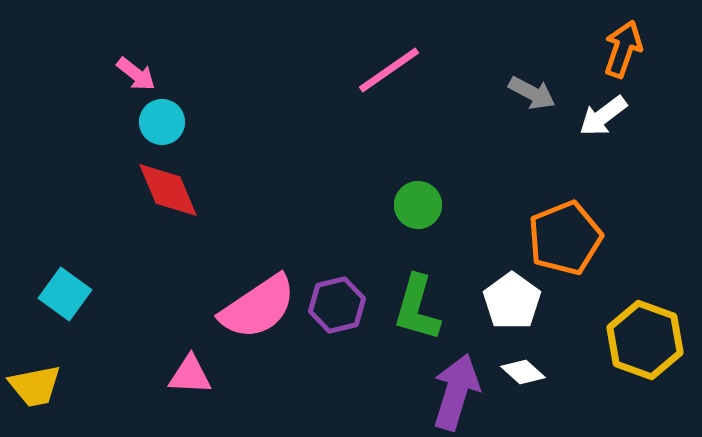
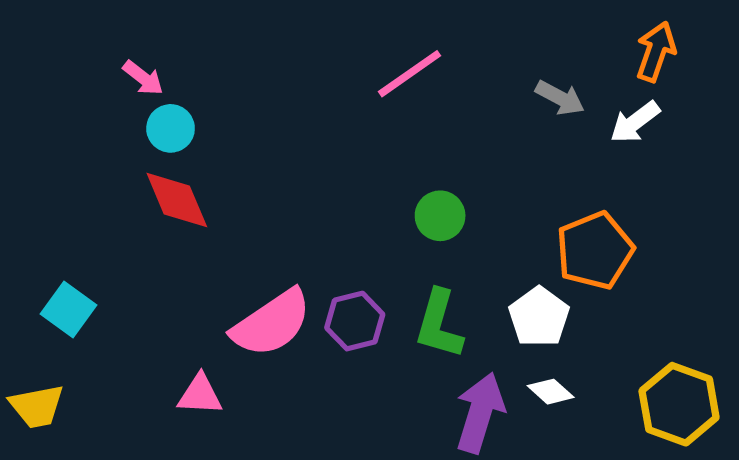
yellow hexagon: (645, 340) -> (679, 404), moved

